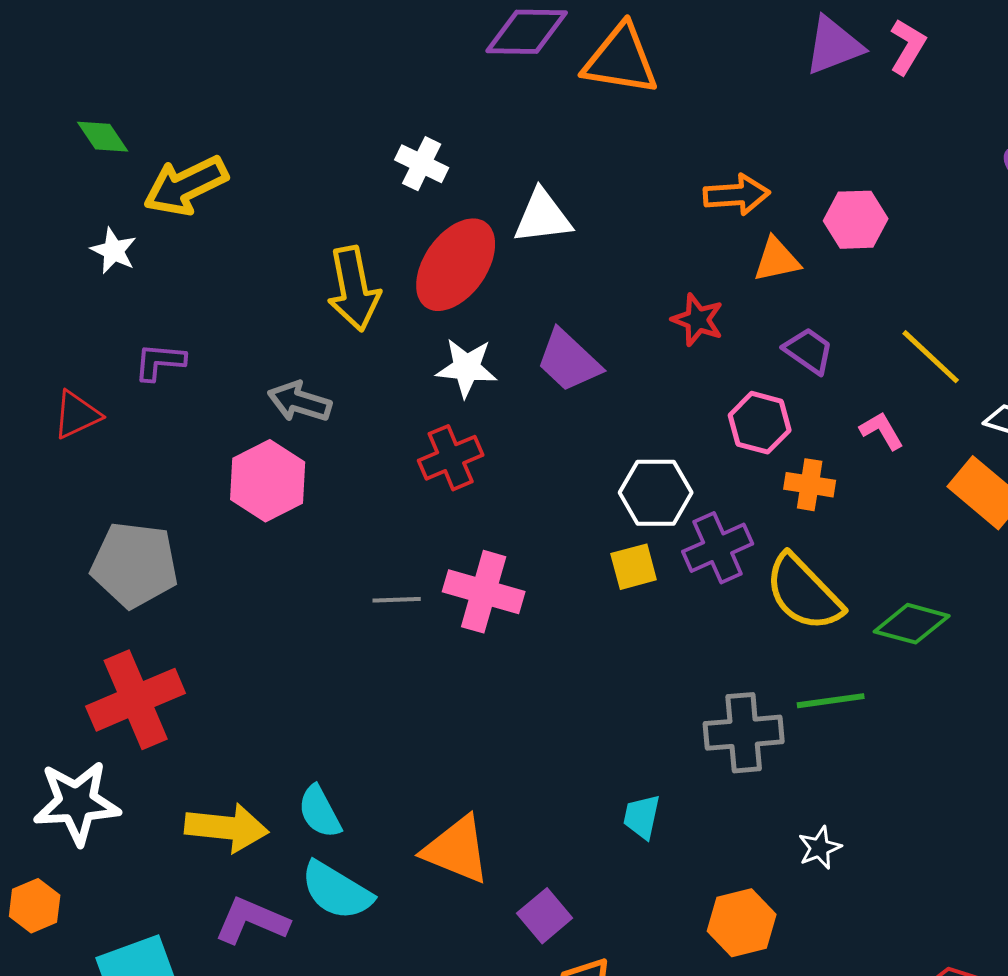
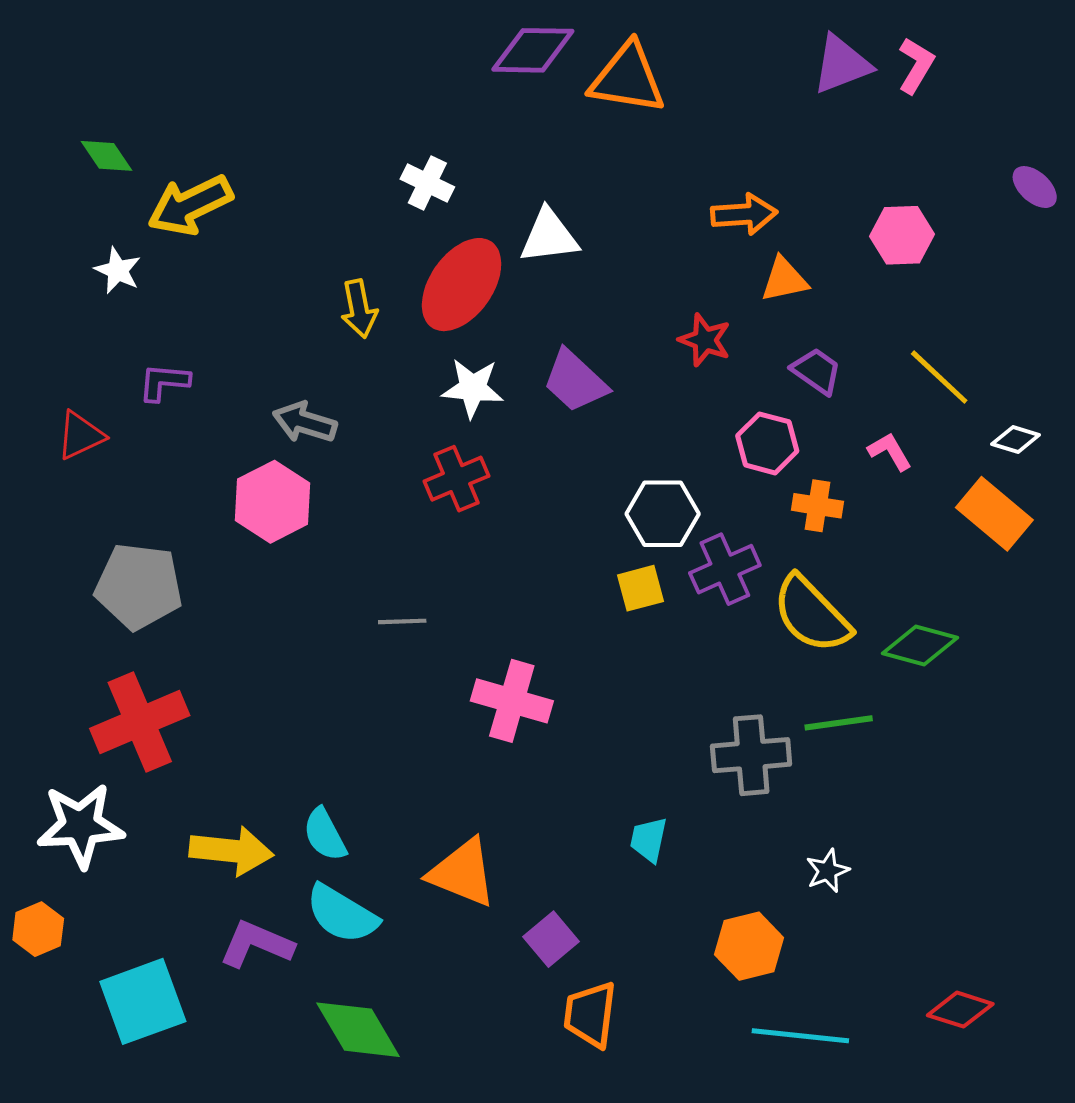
pink hexagon: (856, 220) -> (902, 235), moved
yellow arrow: (354, 289) -> (359, 309), size x0.7
pink cross: (484, 592) -> (512, 701), moved

